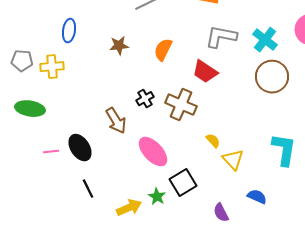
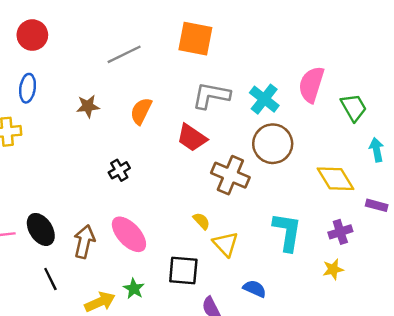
brown cross: (181, 105) -> (230, 175), moved
brown arrow: (116, 121) -> (84, 242), moved, turned -136
black square: (183, 183) -> (183, 271), moved, turned 36

